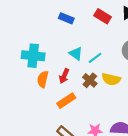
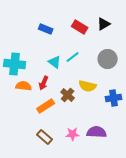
cyan line: (95, 58) -> (73, 57), moved
orange semicircle: (43, 79) -> (24, 86), turned 84
brown cross: (90, 80) -> (68, 95), moved

